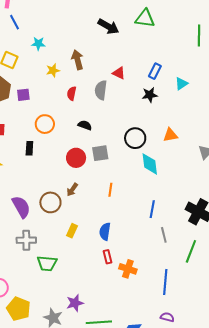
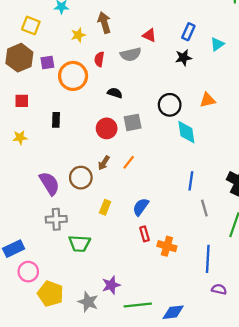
gray semicircle: (101, 90) -> (131, 54), turned -108
orange circle: (45, 124) -> (73, 76), moved, size x1.4
orange line: (110, 190) -> (129, 162), moved, turned 32
blue semicircle: (105, 232) -> (141, 207), turned 30
purple semicircle: (167, 317) -> (219, 289), moved

